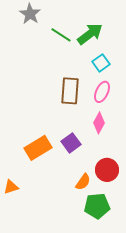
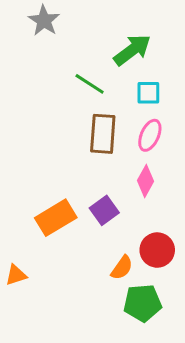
green line: (61, 35) -> (90, 84), moved
cyan square: (101, 63) -> (148, 93), turned 36

